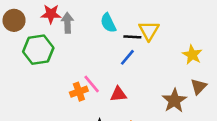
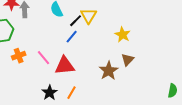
black line: (132, 37) -> (76, 21), turned -48
orange cross: (79, 92) -> (19, 56), moved
red triangle: (118, 94) -> (65, 66), size x1.5

